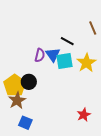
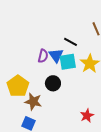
black circle: (29, 82) -> (53, 83), moved
brown star: (17, 100) -> (33, 102), moved, turned -30

